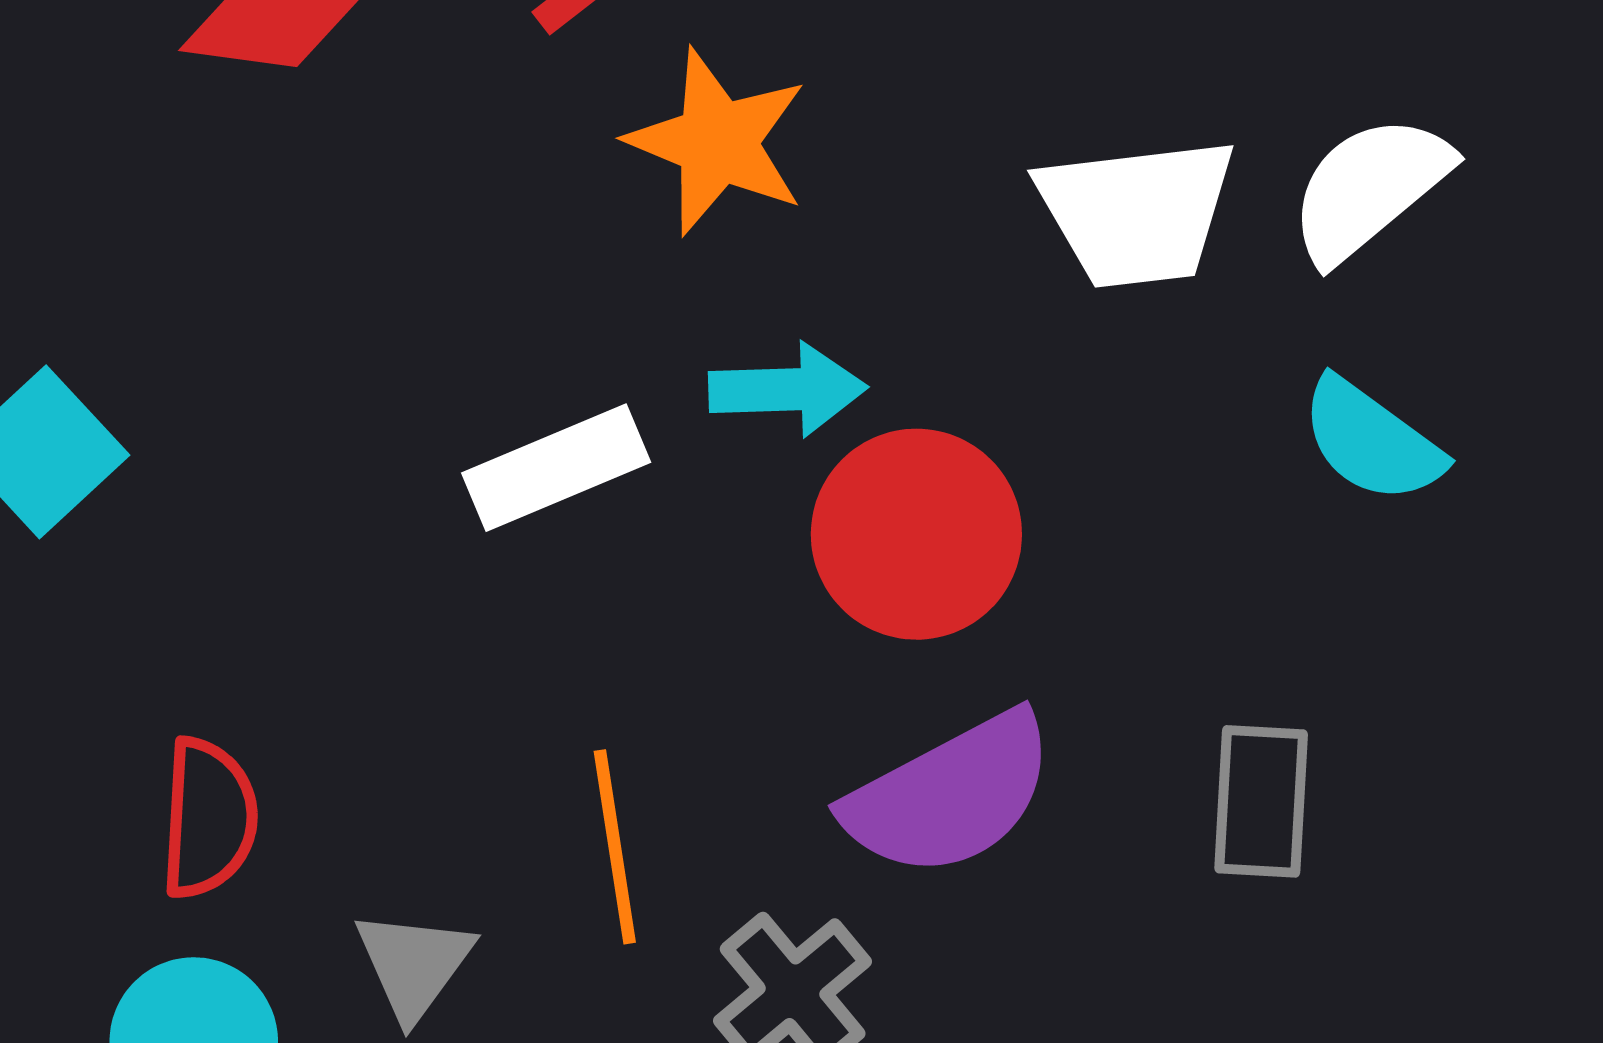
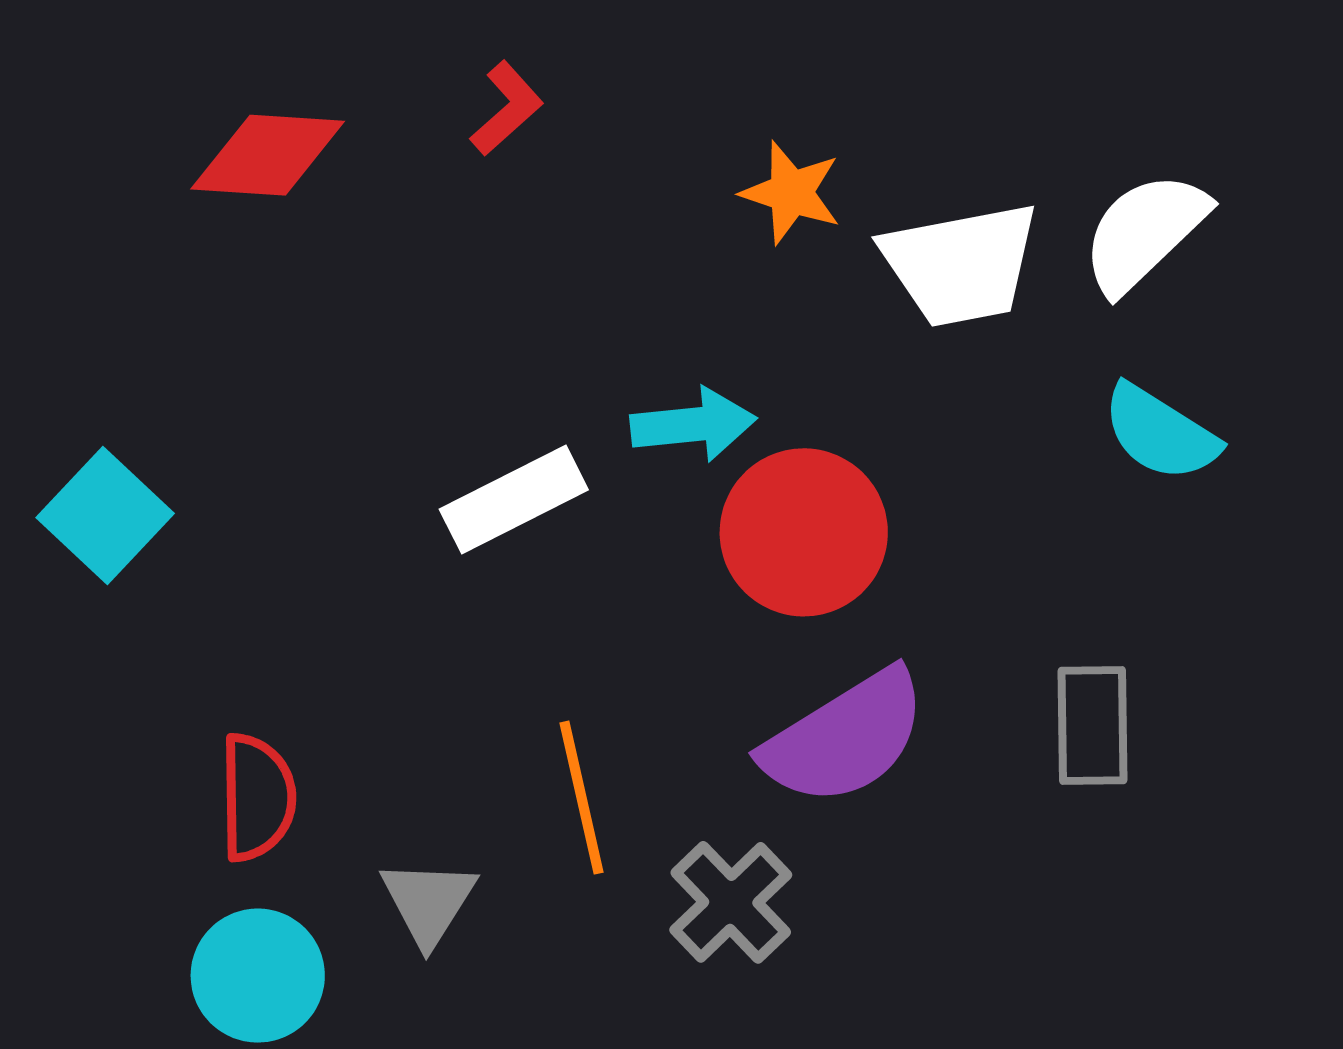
orange star: (717, 142) -> (791, 193), moved, size x0.7

